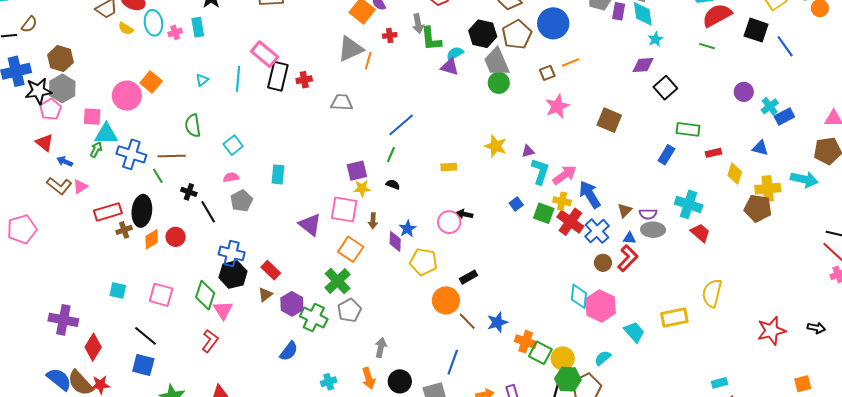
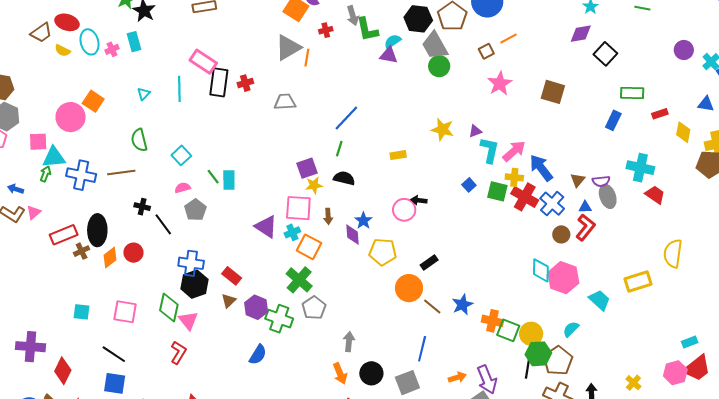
green line: (158, 176) -> (213, 177), moved
black semicircle: (393, 184) -> (344, 178), size x1.5
gray ellipse: (653, 230) -> (608, 196), turned 75
cyan cross: (329, 382) -> (292, 232), moved

